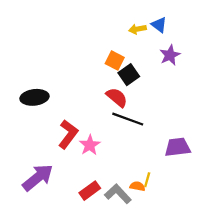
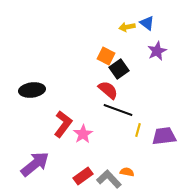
yellow line: (147, 180) -> (138, 130), moved

